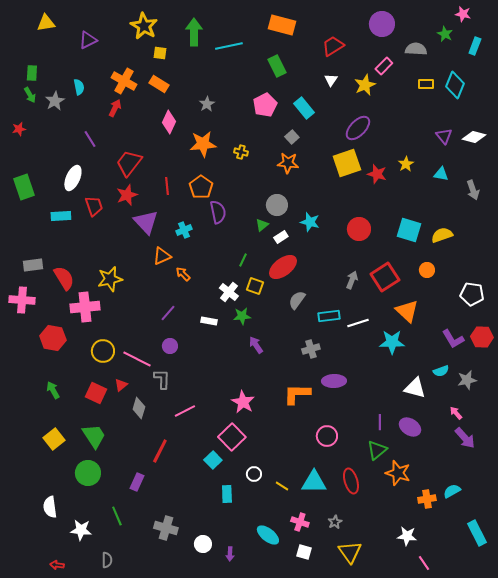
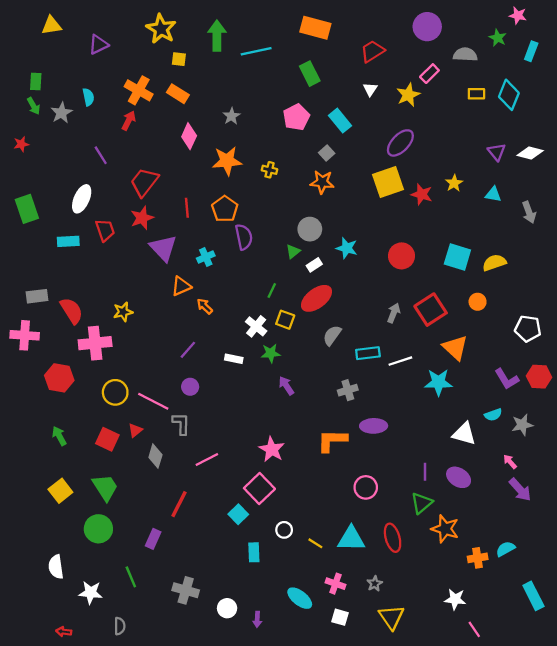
yellow star: (110, 279) -> (123, 312), size x0.7

